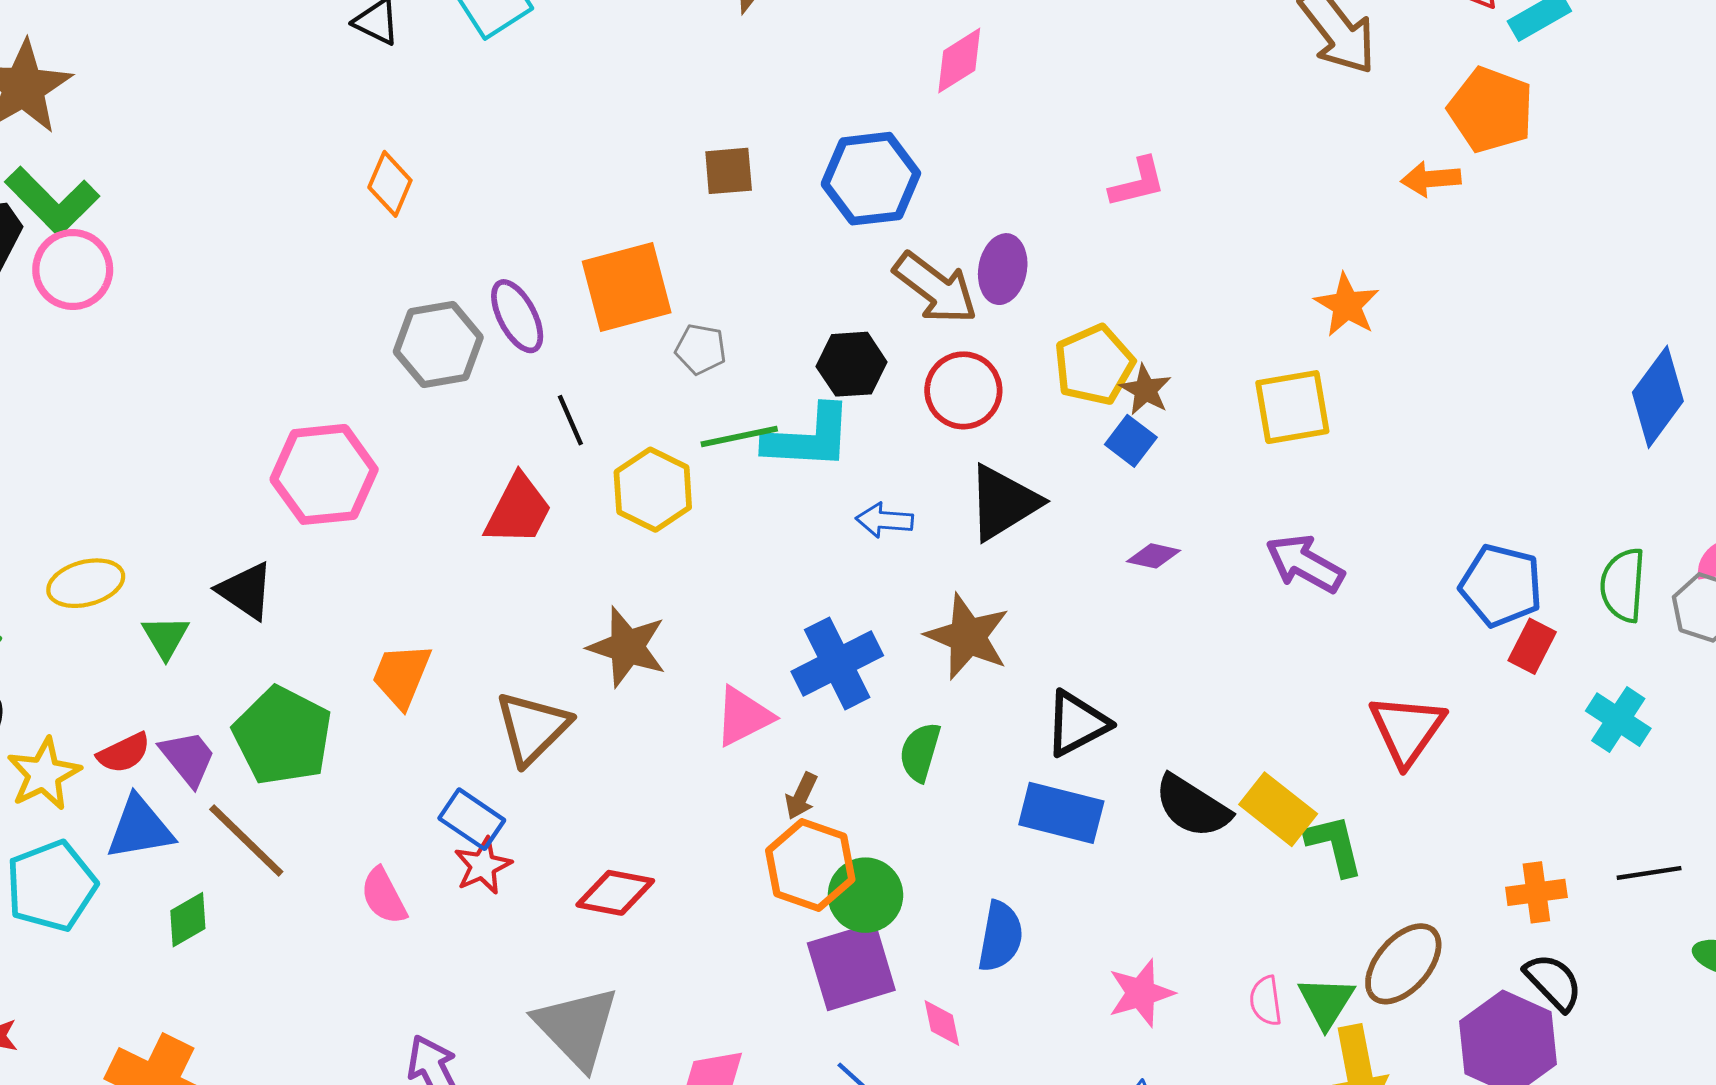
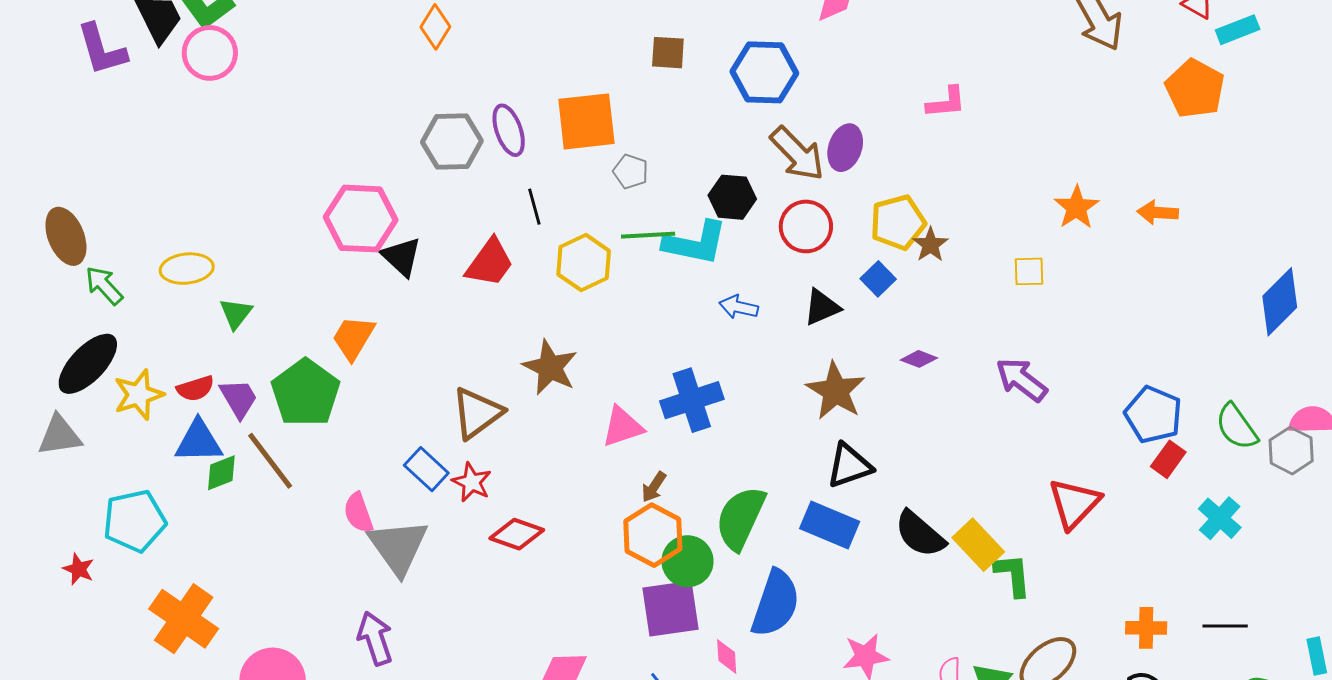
orange arrow: (1431, 179) -> (1158, 213), moved
yellow square: (1292, 407) -> (1029, 271), size x0.6
blue square: (1131, 441) -> (878, 279), moved
black triangle: (1003, 503) -> (822, 307), size x0.7
green semicircle: (1623, 585) -> (1237, 427), turned -48
black triangle: (246, 591) -> (402, 257), moved
brown star: (968, 637) -> (836, 391), moved
orange trapezoid: (401, 676) -> (353, 338), moved
green semicircle: (920, 752) -> (741, 518), moved, size x1.6
red star: (483, 866) -> (472, 482), moved, turned -30
cyan pentagon: (51, 886) -> (134, 521), moved
green diamond: (188, 920) -> (221, 473), moved
blue semicircle: (1000, 936) -> (775, 603), size x1.4
gray triangle: (577, 1027) -> (398, 547), moved

